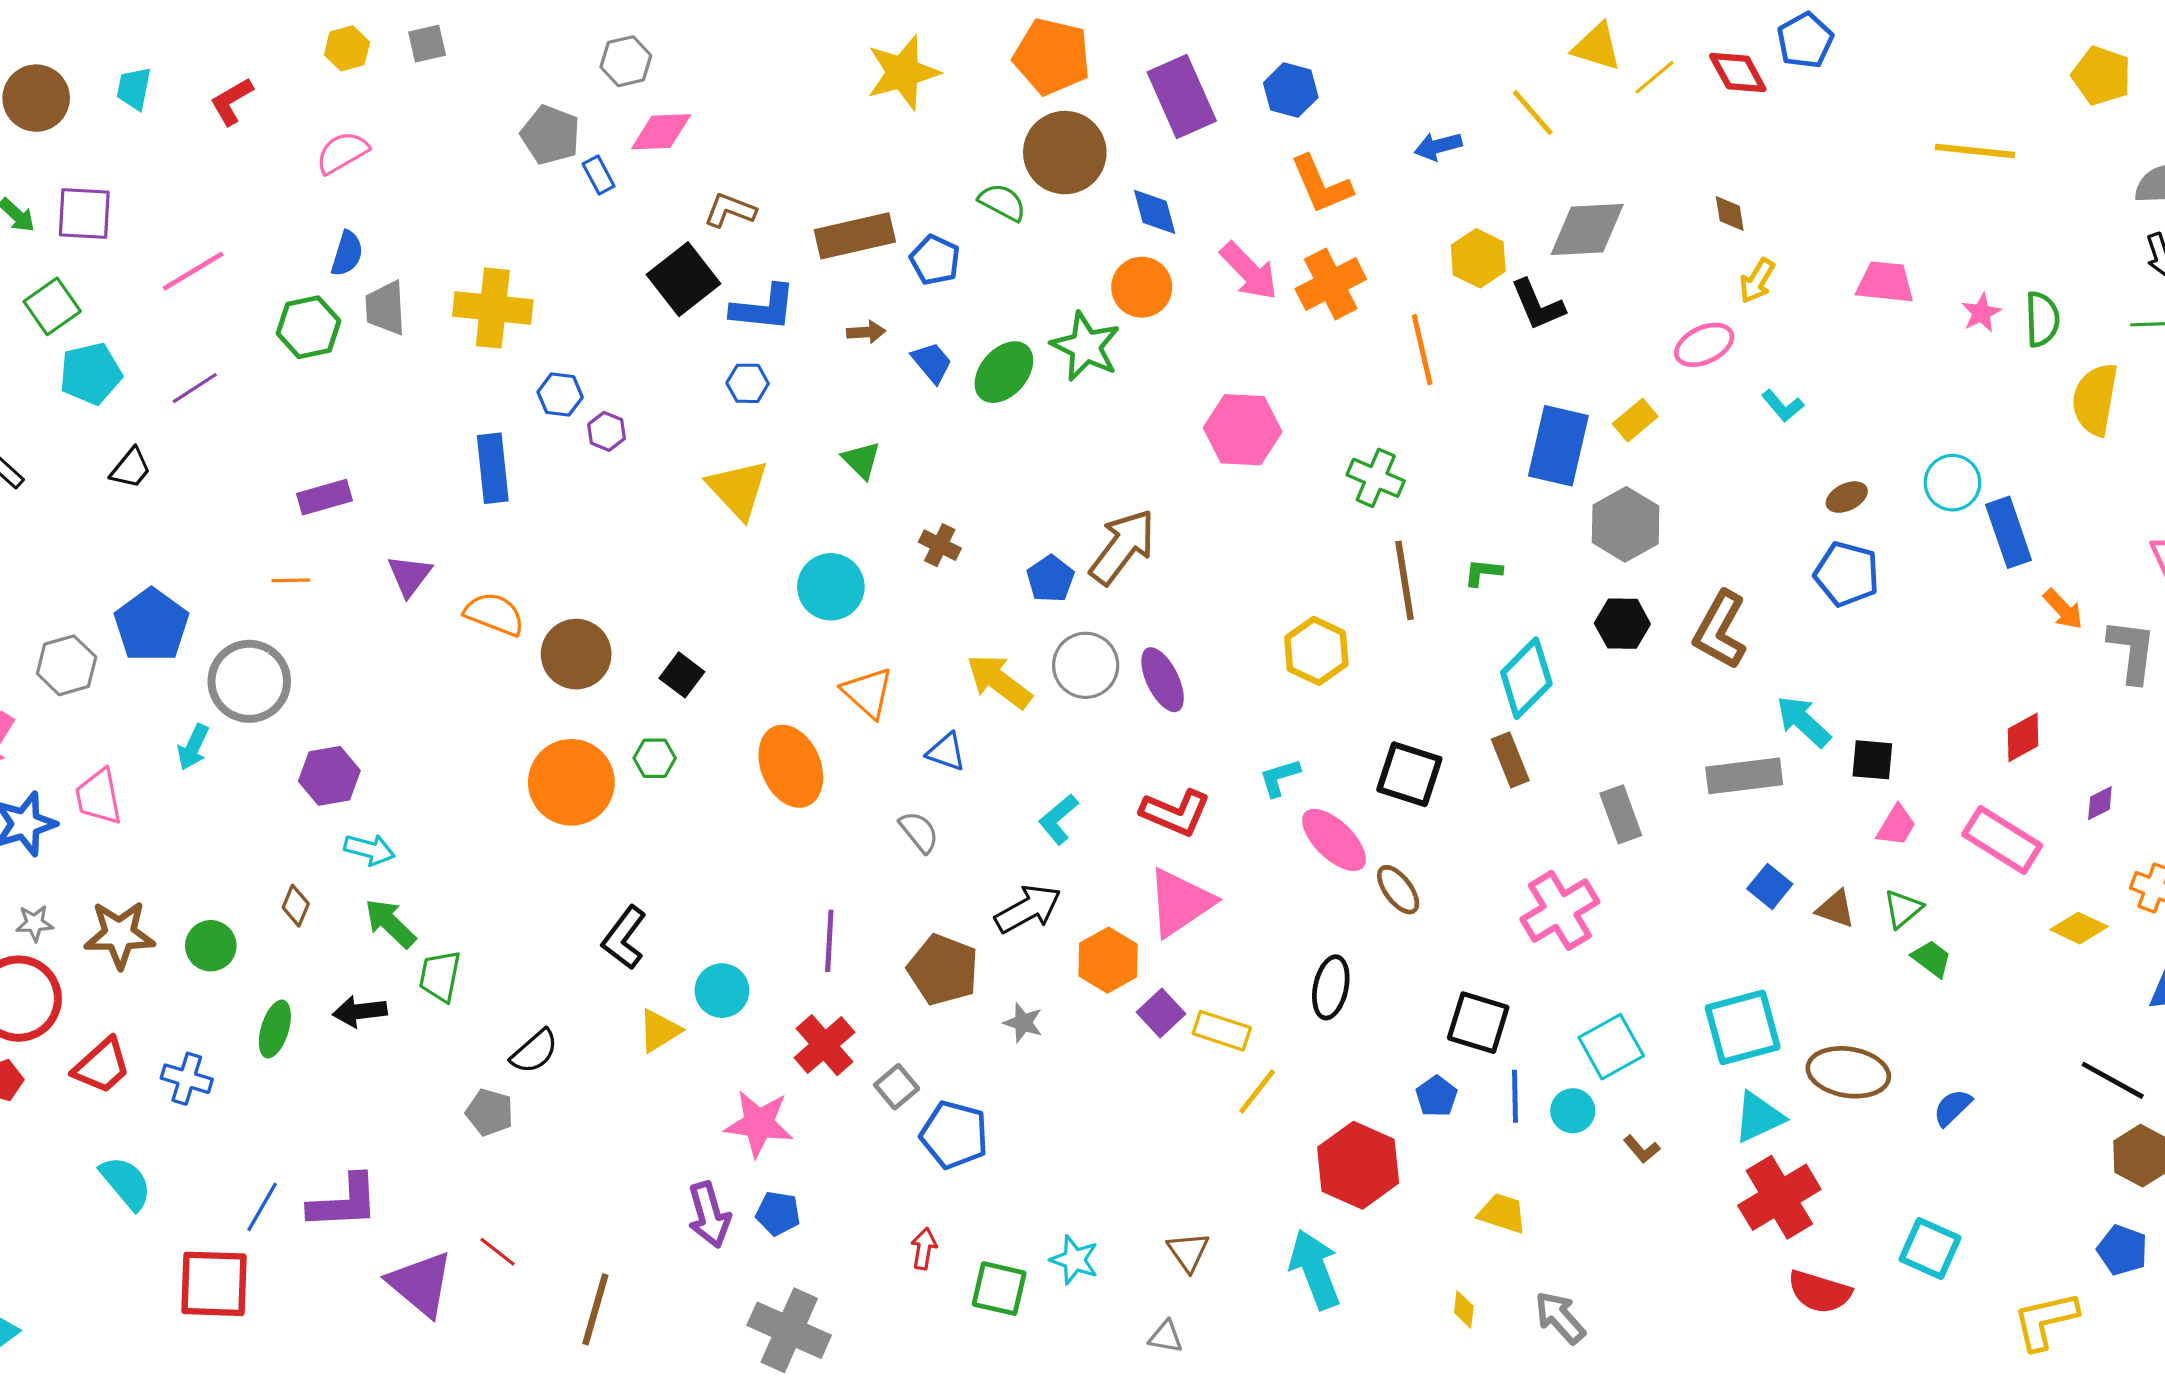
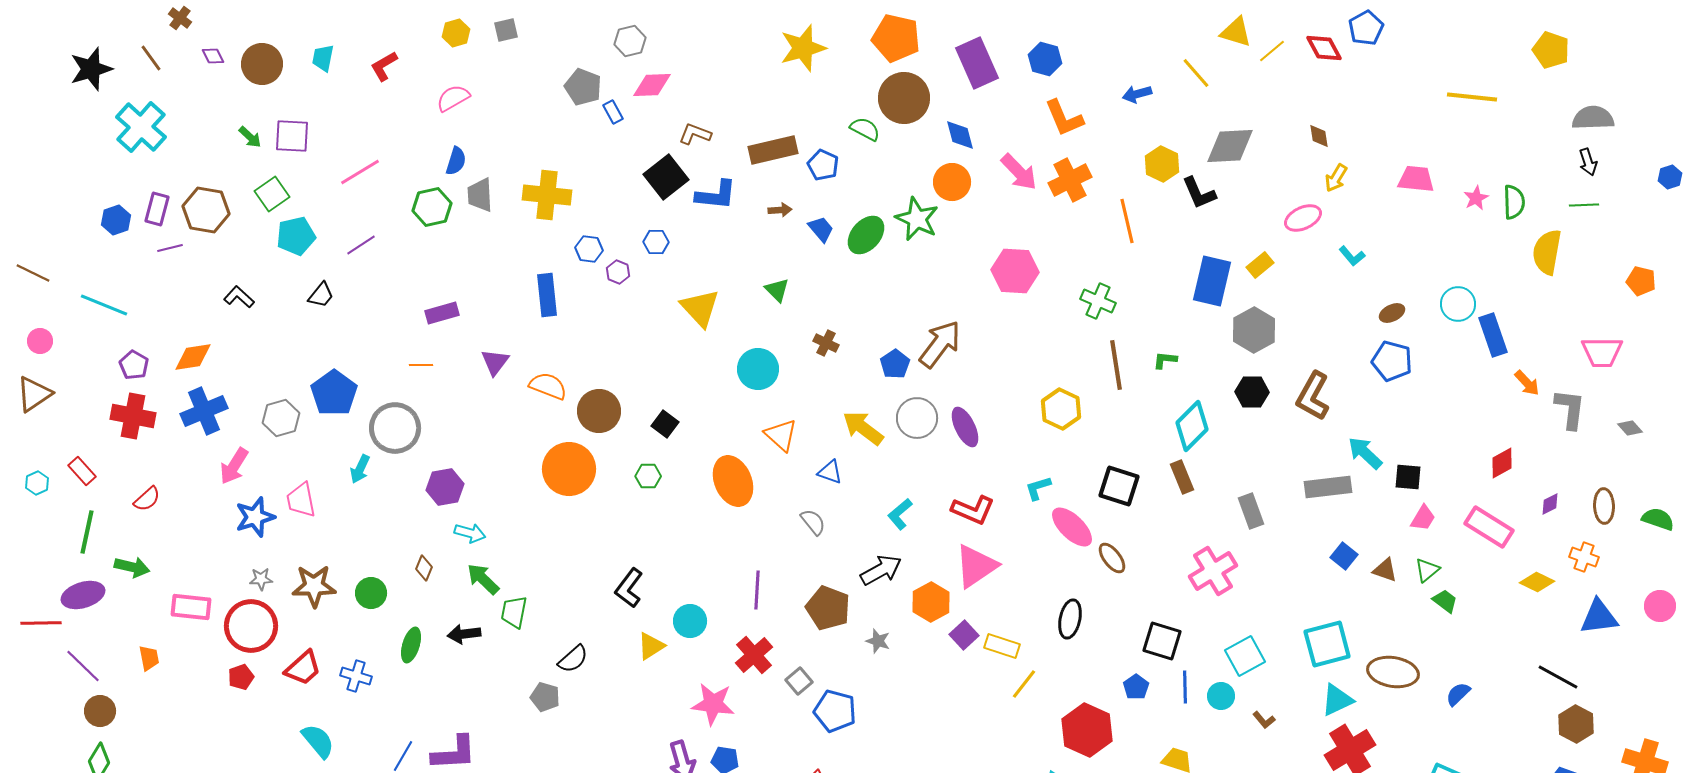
blue hexagon: (748, 383) -> (656, 242), moved
orange circle: (571, 782) -> (569, 469), moved

